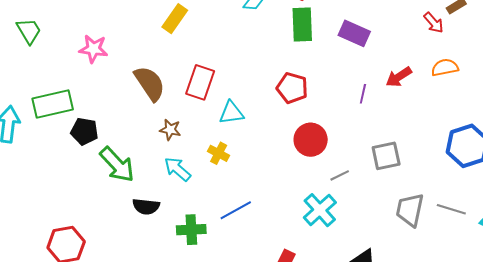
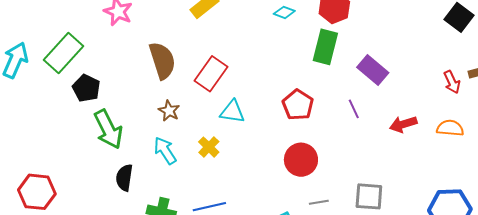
purple line: (363, 94) -> (354, 109), moved, turned -54
green rectangle: (53, 104) -> (63, 53), turned -51
black semicircle: (146, 206) -> (124, 178), turned 76

